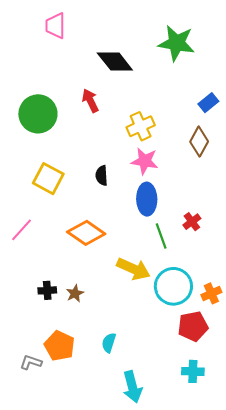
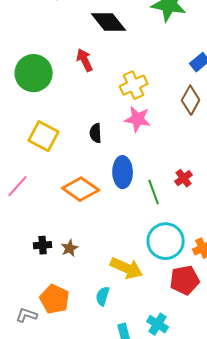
blue ellipse: (147, 199) -> (123, 172), moved
yellow arrow: (133, 269) -> (127, 268), moved
cyan cross: (193, 371) -> (158, 324), moved, turned 30

